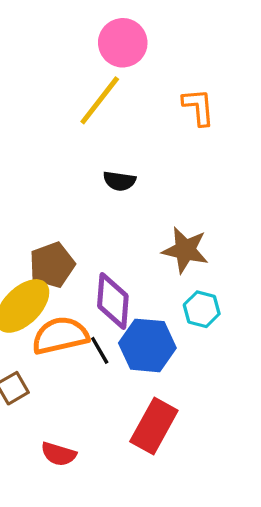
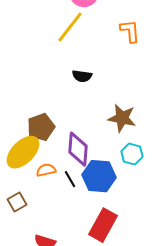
orange semicircle: (60, 336) -> (46, 170), size x0.6

